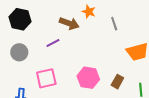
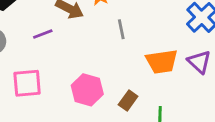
gray line: (114, 24) -> (121, 29), moved

